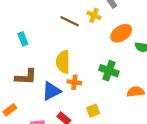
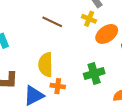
yellow cross: (94, 15) -> (89, 19), moved
green cross: (109, 71) -> (94, 74), turned -36

